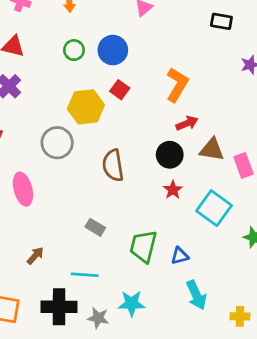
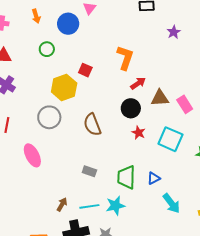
blue circle: (113, 50) -> (68, 24), moved
brown arrow: (35, 256) -> (62, 204), moved
cyan star: (132, 303) -> (115, 206), moved

